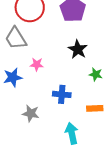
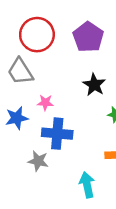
blue cross: (62, 94) -> (57, 134), moved, size x1.4

